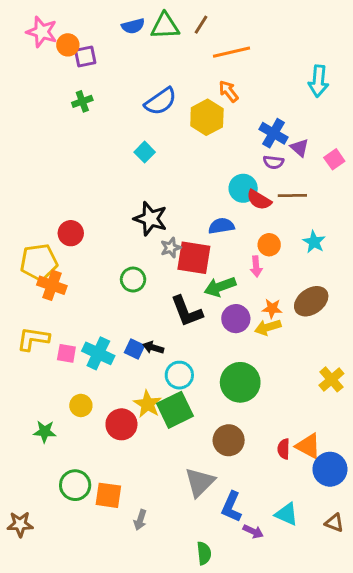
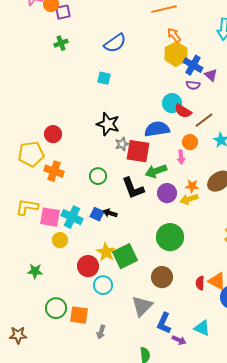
orange arrow: (229, 91) -> (174, 35), moved
yellow hexagon: (207, 117) -> (176, 54), moved
cyan square: (145, 152) -> (104, 78), turned -32
brown line: (292, 196) -> (204, 120), moved, turned -36
blue semicircle: (221, 226) -> (157, 129), size x1.4
green circle: (133, 280) -> (98, 176), moved
orange cross: (52, 285) -> (54, 171), moved
pink square: (66, 353) -> (50, 217), size x1.5
cyan circle: (179, 375) -> (103, 285), moved
yellow circle: (81, 405) -> (60, 240), moved

